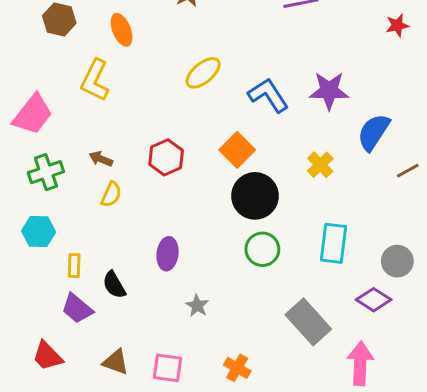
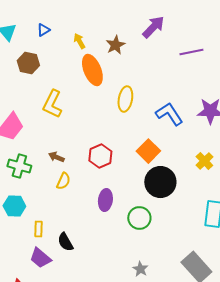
orange ellipse: (122, 30) -> (92, 70), moved, size x1.4
yellow ellipse: (203, 73) -> (125, 99), turned -40
green cross: (46, 172) -> (19, 166), turned 35
green circle: (262, 249) -> (139, 218), moved
purple ellipse: (168, 254) -> (105, 200), moved
gray star: (197, 306) -> (140, 269), moved

